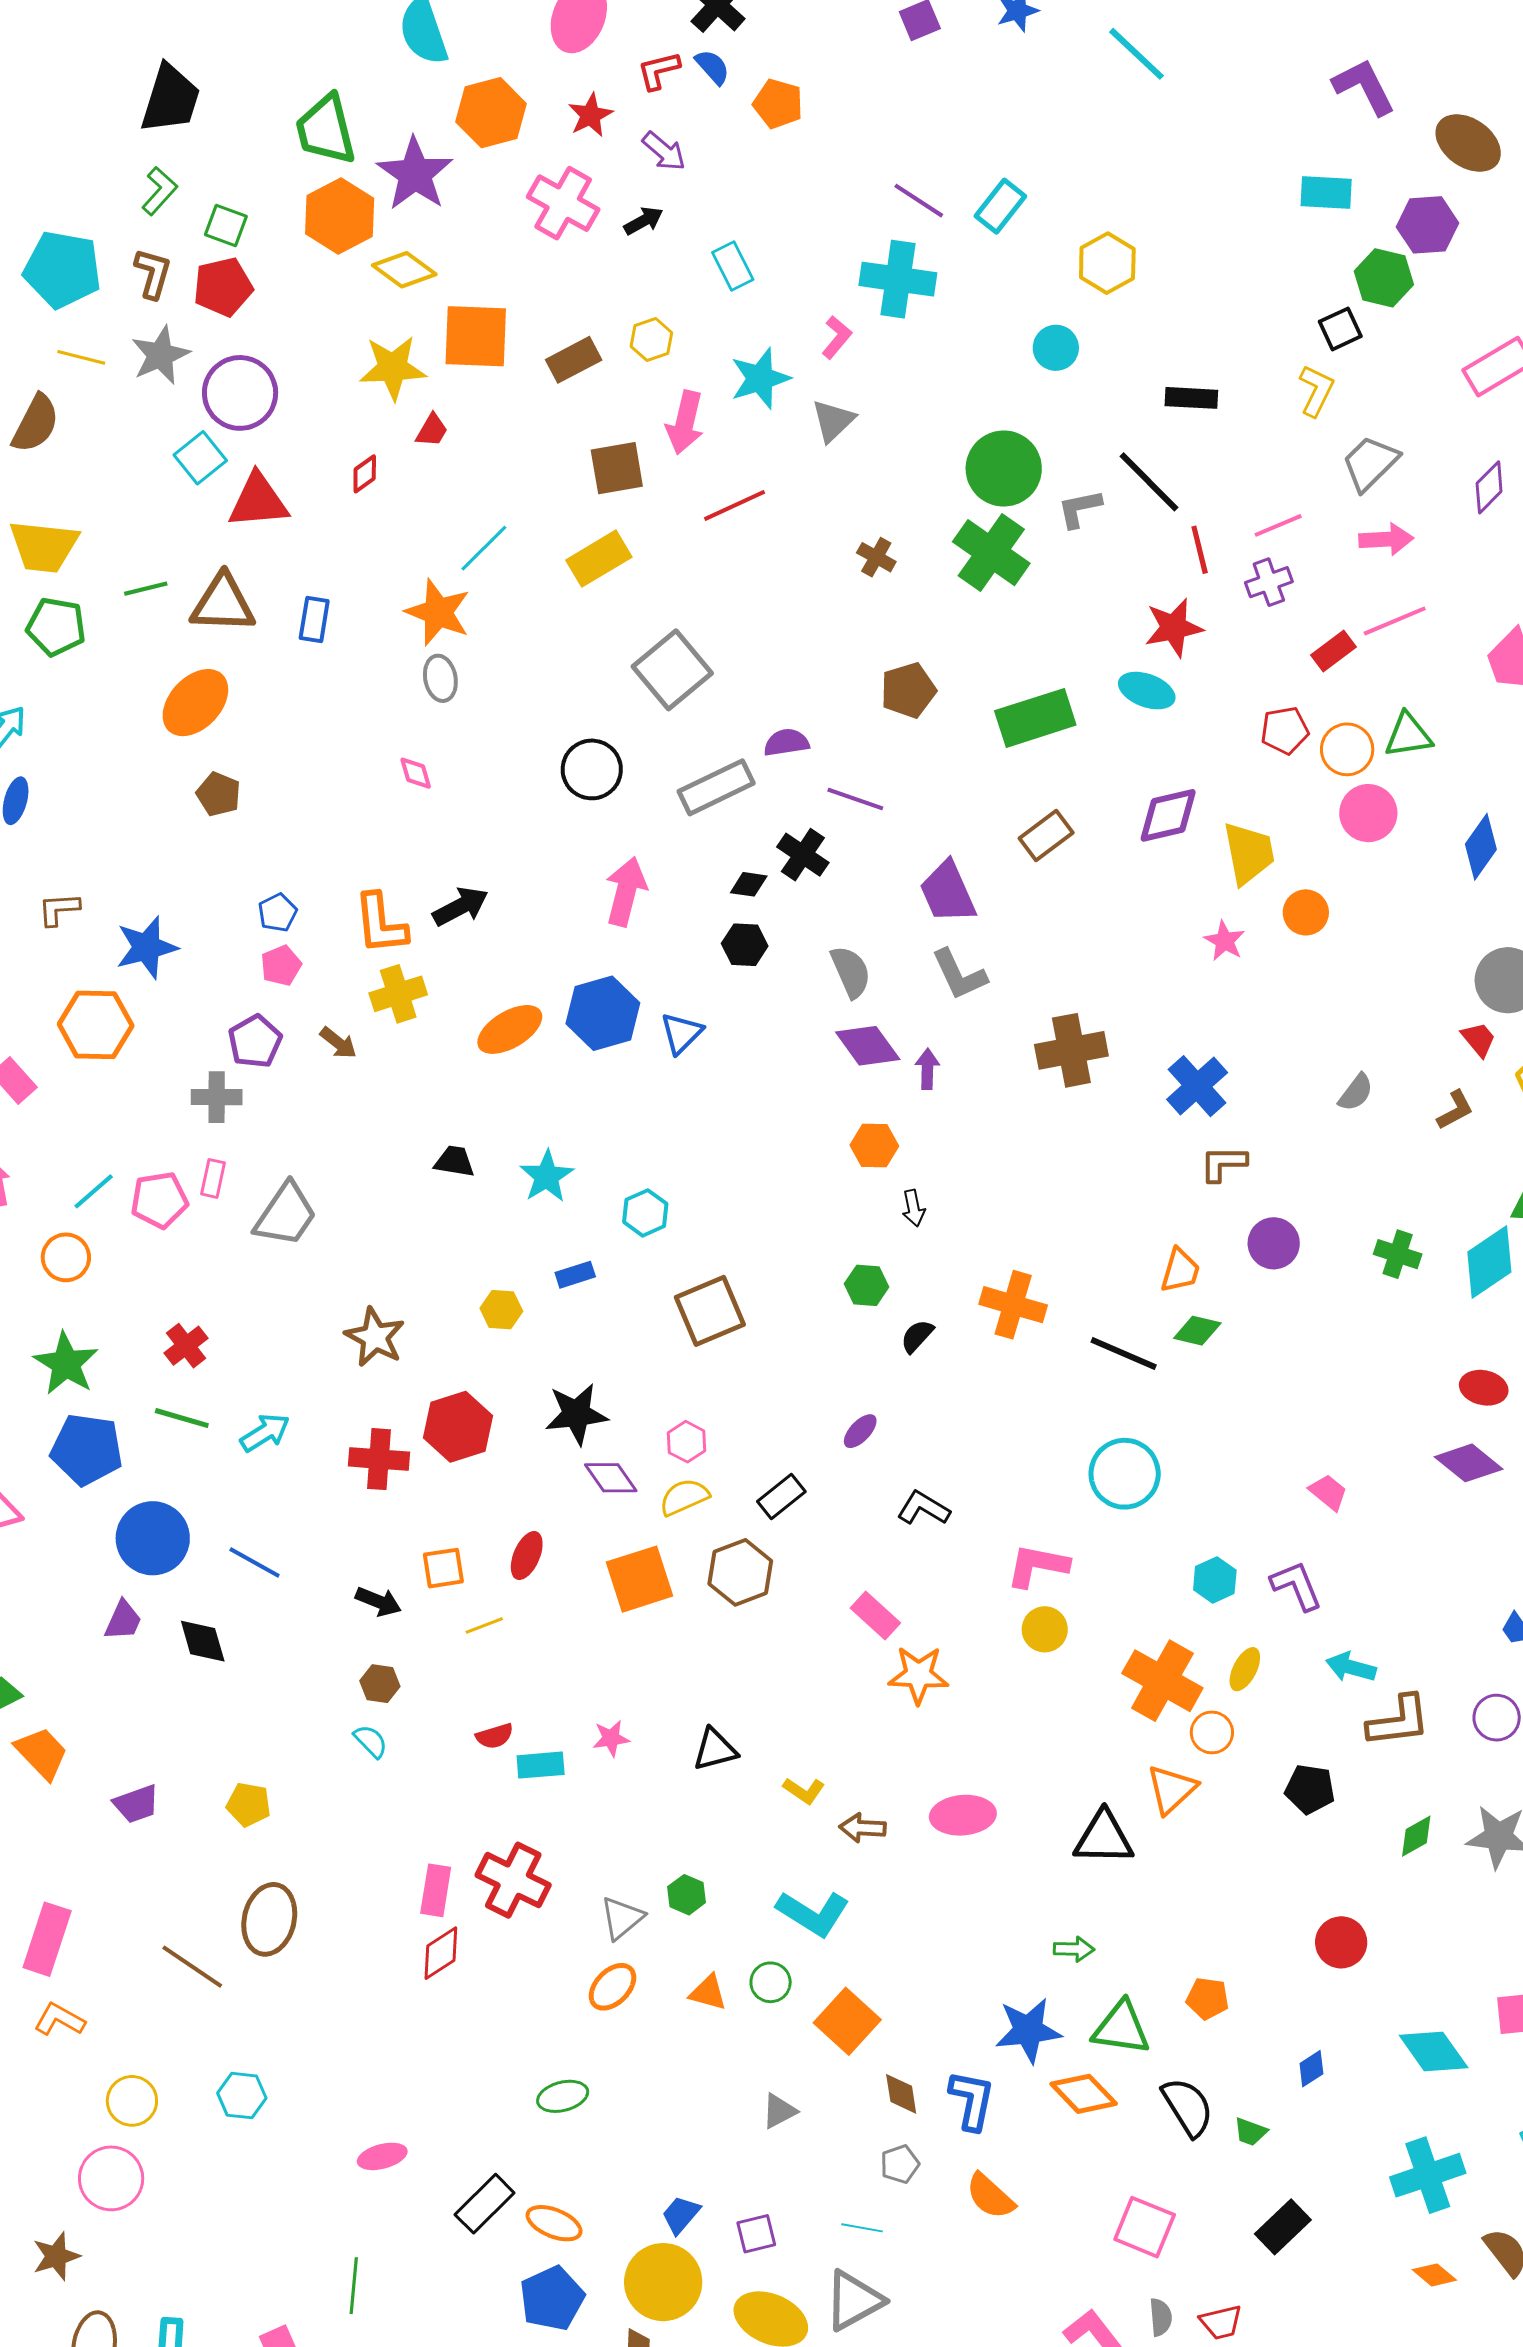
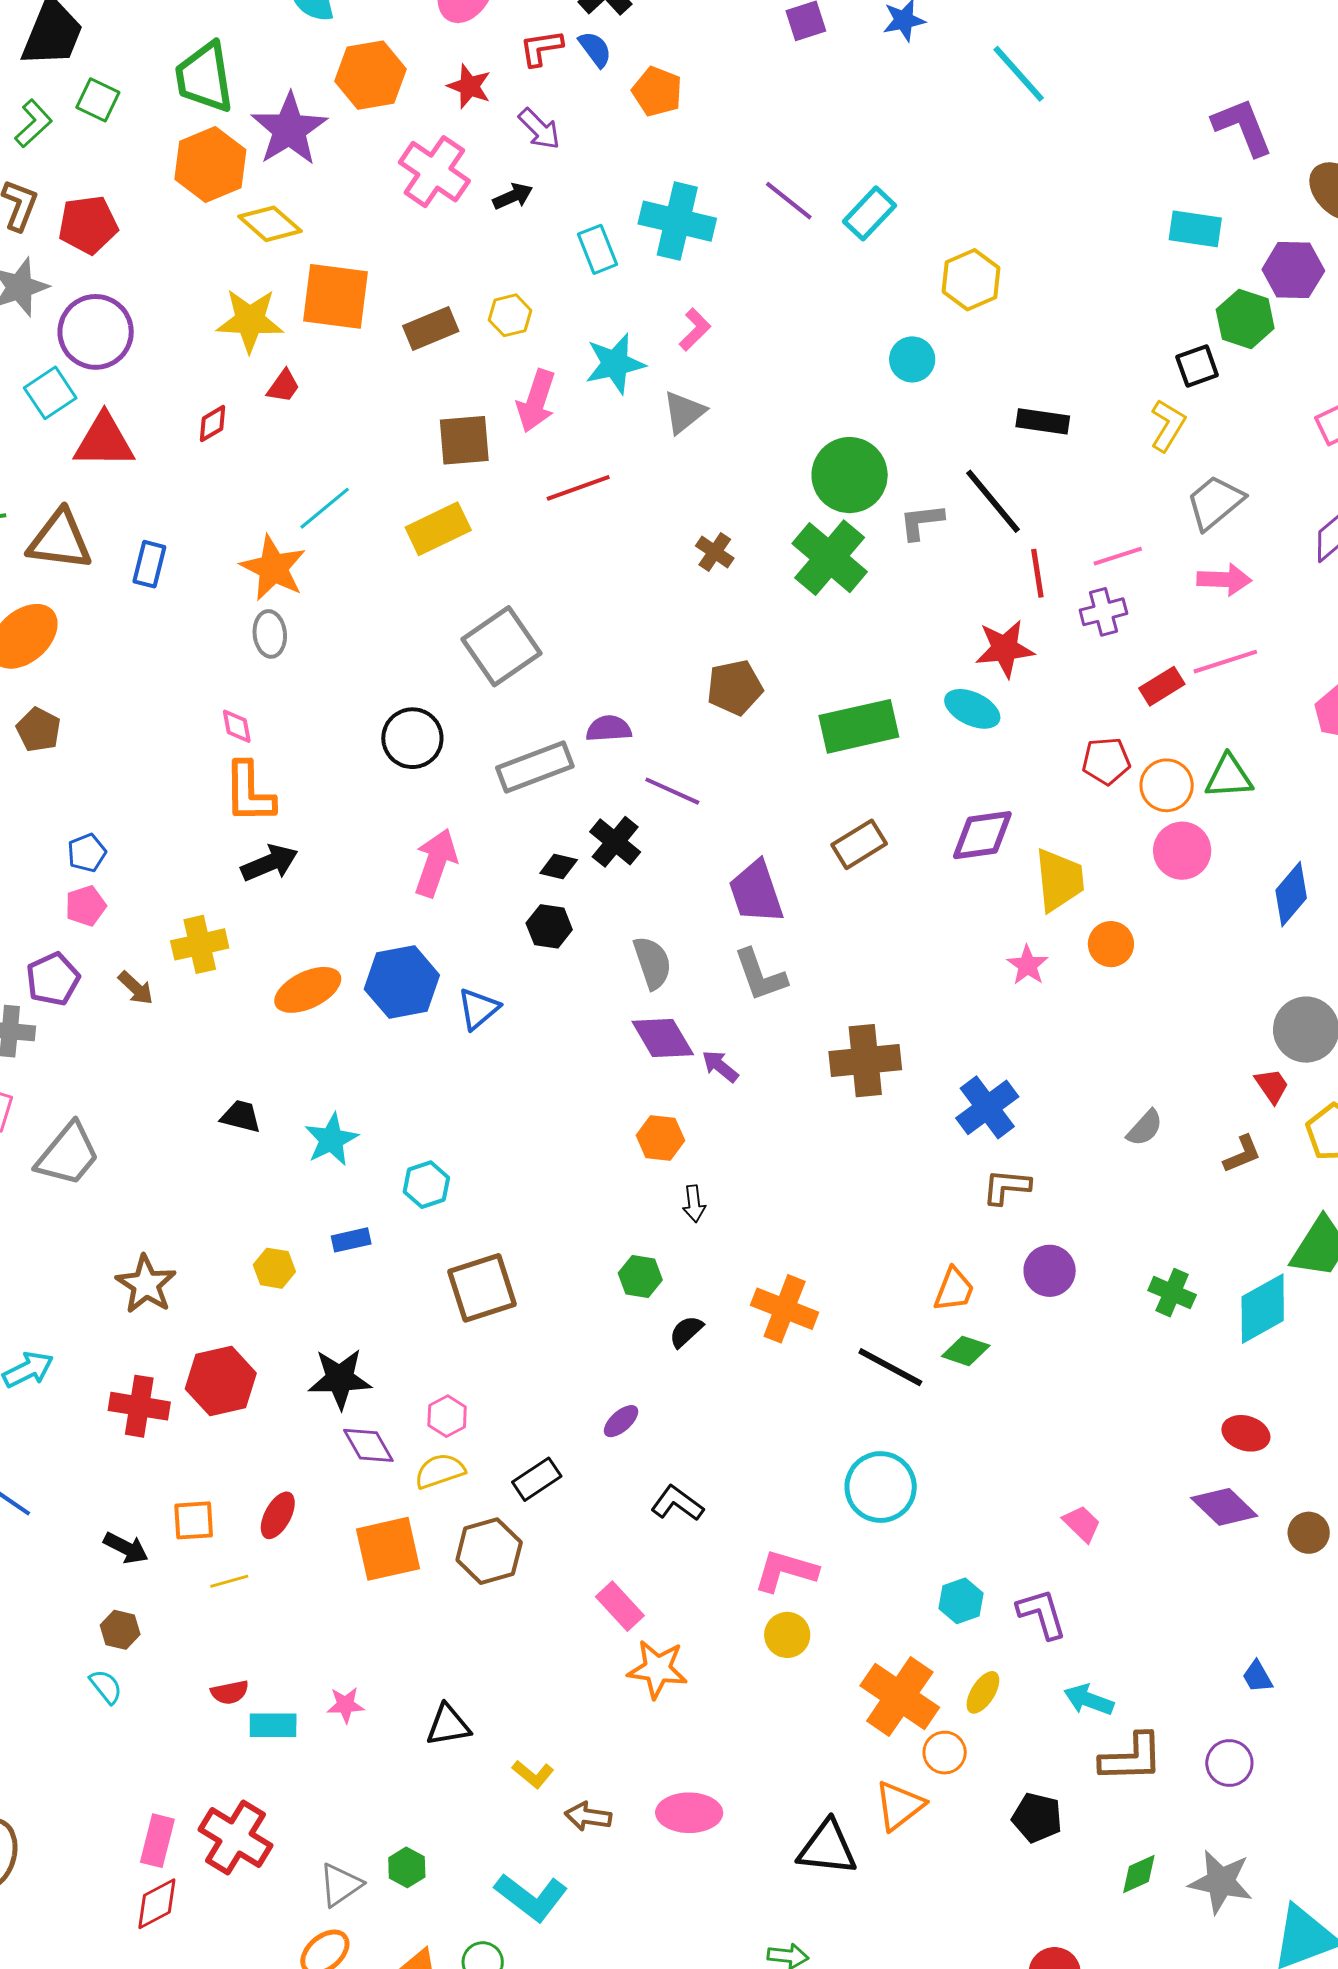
red star: (590, 115) -> (469, 86), turned -30
green square: (226, 226) -> (98, 100), moved
cyan cross: (898, 279) -> (677, 221), moved
orange L-shape: (381, 924) -> (249, 793), moved
purple arrow: (927, 1069) -> (720, 1066), turned -57

